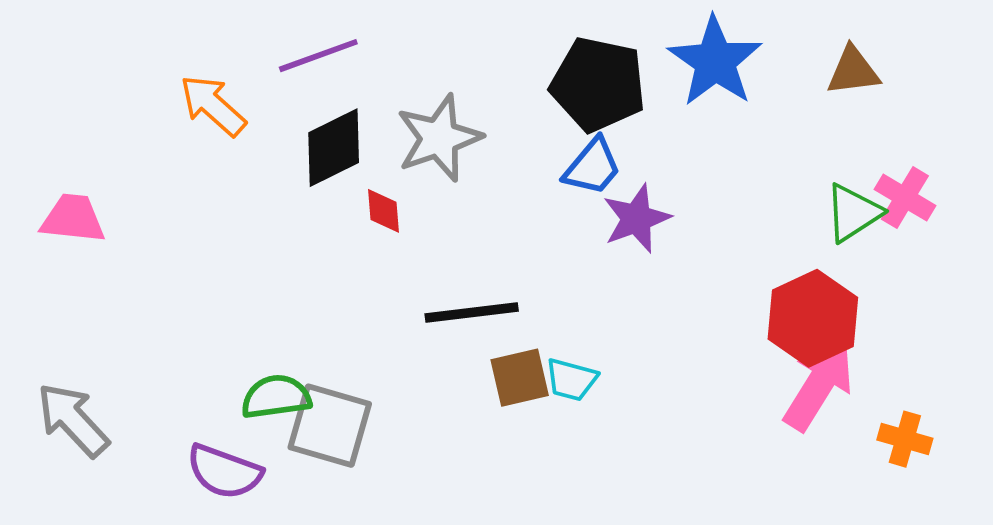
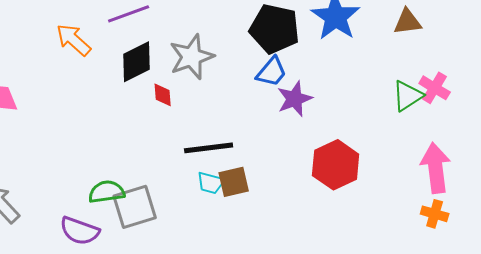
red hexagon: (813, 318) -> (336, 165), moved
cyan trapezoid: (571, 380) -> (211, 183), moved
pink arrow: (819, 385) -> (436, 168), moved, turned -39
gray square: (330, 426) -> (135, 207), turned -33

